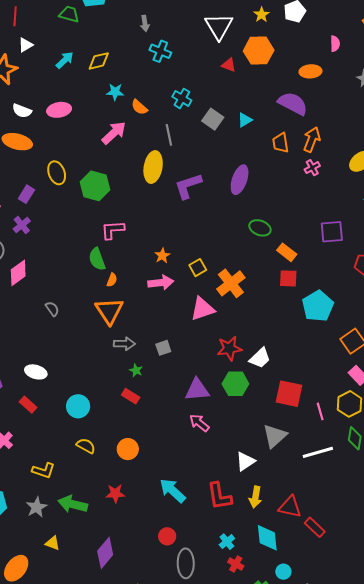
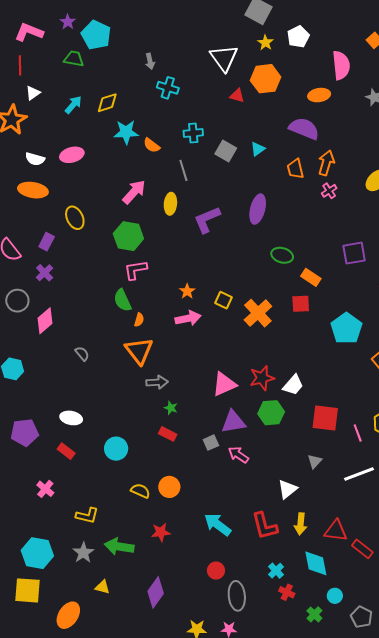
pink semicircle: (335, 44) -> (341, 65), size x1.8
cyan star: (115, 92) -> (126, 132), size x1.4
cyan cross: (182, 98) -> (193, 133), turned -30
pink arrow: (114, 133) -> (134, 192), moved
yellow ellipse: (153, 167) -> (170, 204), size x0.7
green hexagon: (95, 186) -> (128, 236), moved
yellow square: (198, 268) -> (223, 300), turned -30
red square: (288, 278) -> (301, 304), moved
pink triangle: (202, 309) -> (224, 384), moved
gray square: (163, 348) -> (211, 443), moved
gray triangle: (275, 436) -> (315, 461), size x0.6
yellow semicircle: (86, 446) -> (140, 491), moved

